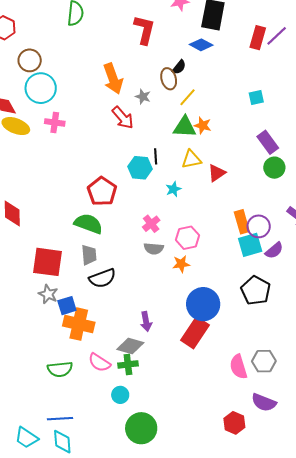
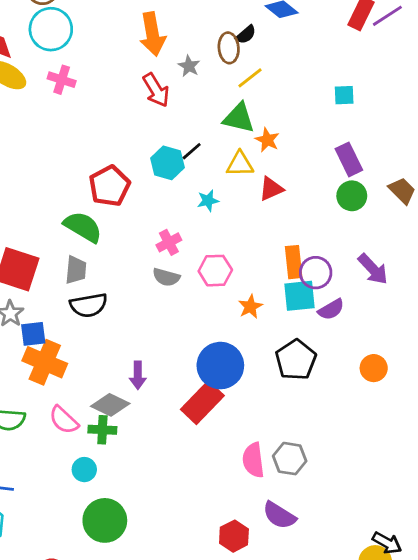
orange star: (203, 125) -> (267, 140), moved
black line: (156, 156) -> (192, 151), turned 42
orange star: (181, 264) -> (250, 307), moved, turned -30

